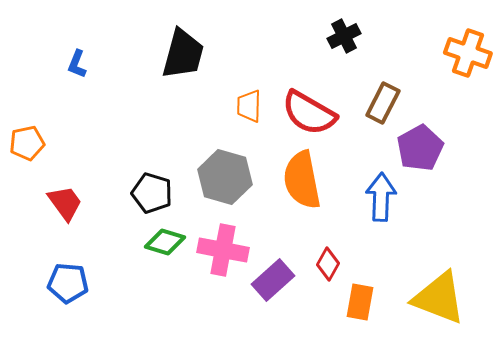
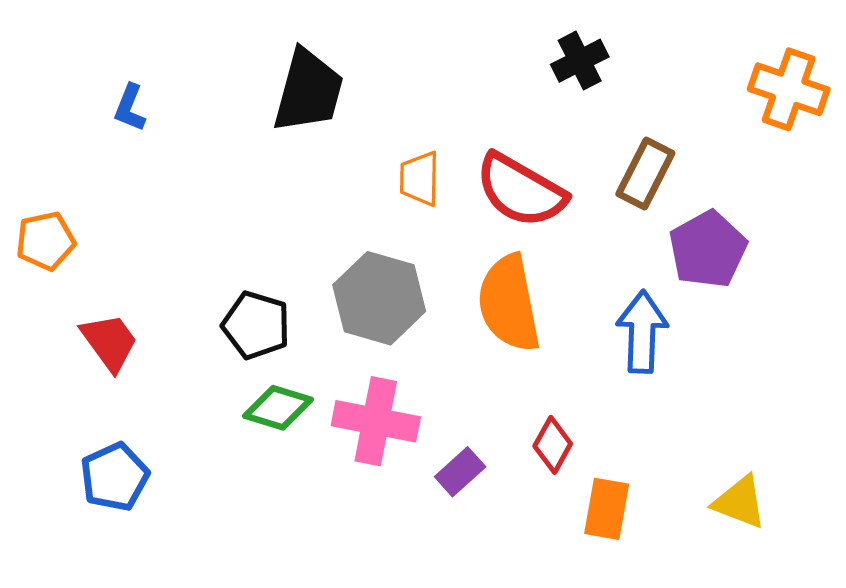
purple rectangle: (273, 280) -> (460, 472), size x0.7
blue pentagon: (68, 283) -> (115, 477), turned -30
yellow triangle: (439, 298) -> (740, 502), size x0.6

